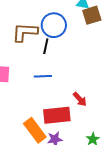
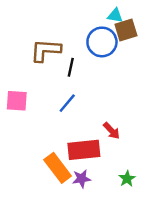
blue circle: (54, 25) -> (102, 42), moved
blue line: (43, 76) -> (67, 103), turned -48

